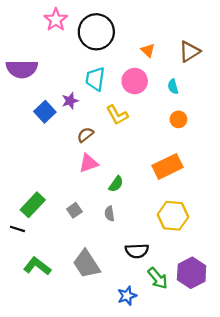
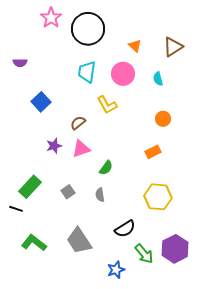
purple semicircle: (22, 69) -> (20, 63), size x0.5
purple star: (70, 101) -> (54, 146), moved
orange circle: (178, 119) -> (163, 119), moved
orange rectangle: (168, 166) -> (153, 152), size x0.6
black semicircle: (137, 251) -> (125, 229), turned -30

